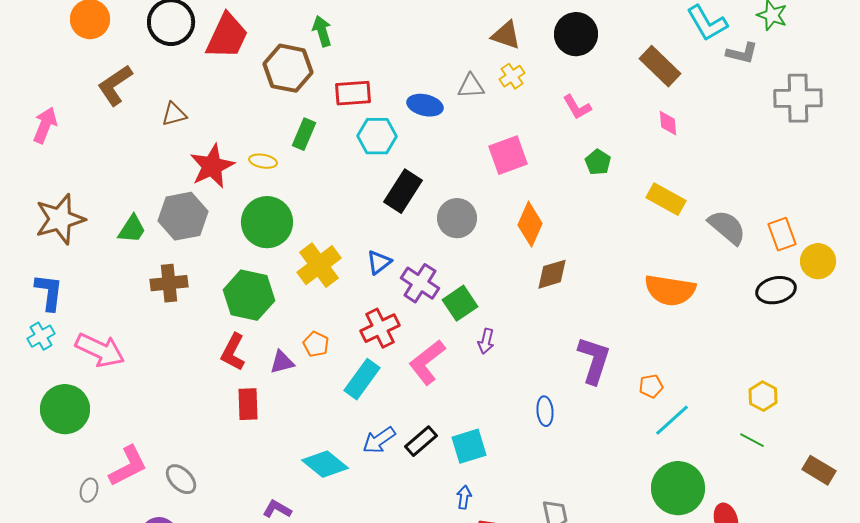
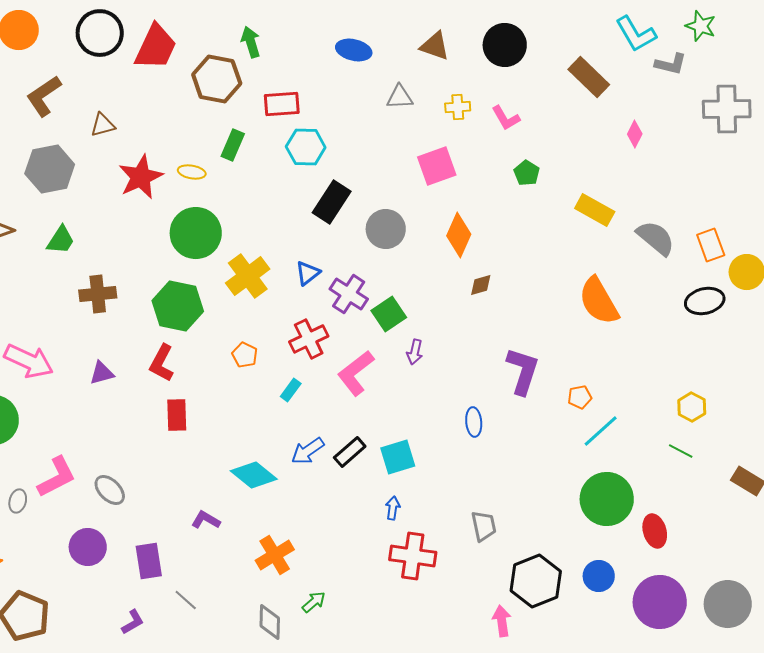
yellow cross: (512, 76) -> (458, 107), moved, turned 30
blue ellipse: (425, 105) -> (354, 50), moved
pink diamond: (668, 123) -> (635, 134), moved, turned 32
gray hexagon: (183, 216) -> (50, 169), moved
brown diamond: (552, 274) -> (481, 285), size x0.7
orange semicircle: (670, 290) -> (599, 301), turned 51
purple triangle: (282, 362) -> (102, 373), moved
cyan rectangle: (362, 379) -> (291, 390), size x0.6

